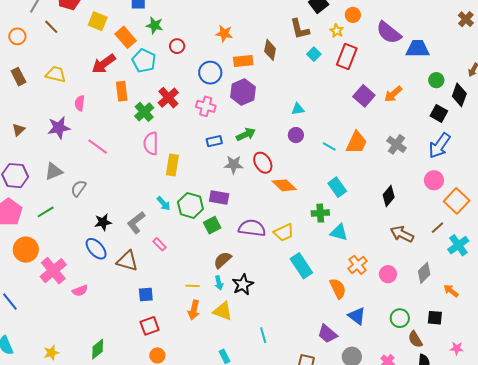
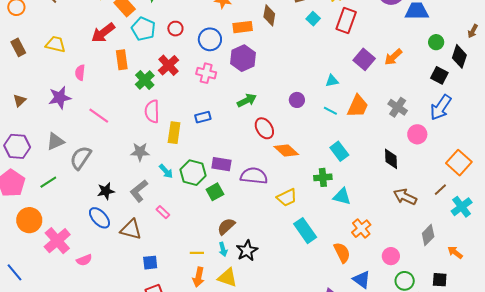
red circle: (177, 46) -> (175, 29), moved
cyan triangle: (298, 109) -> (332, 81), moved
blue rectangle: (214, 141) -> (203, 117), moved
gray star: (234, 165) -> (140, 152), moved
pink circle: (434, 180) -> (417, 134), moved
gray semicircle: (78, 188) -> (81, 158), size x1.4
black diamond: (389, 196) -> (391, 159), turned -40
purple semicircle: (252, 228) -> (254, 176), moved
pink circle: (388, 274) -> (391, 256), moved

